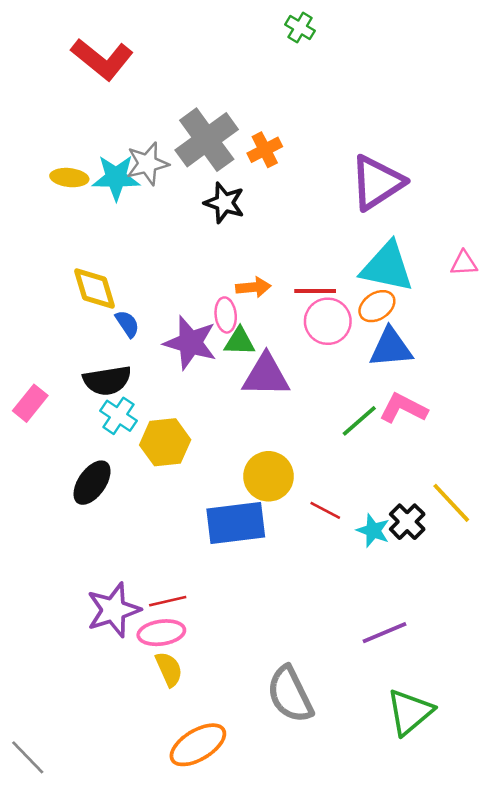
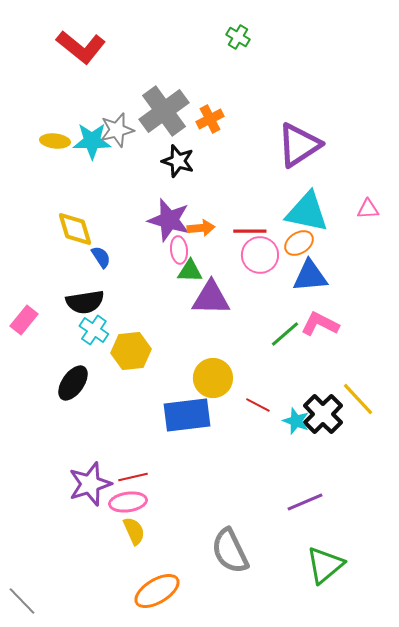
green cross: (300, 28) -> (238, 37), moved
purple star: (190, 343) -> (169, 220), moved
black cross: (407, 522) -> (323, 414), size x1.4

